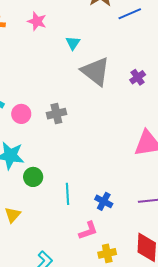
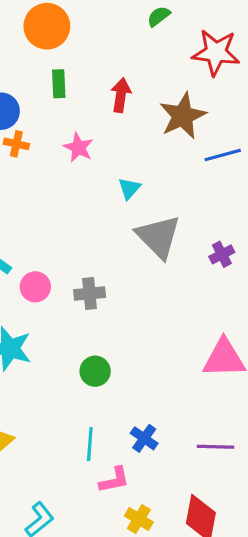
green circle: (33, 177) -> (95, 371), moved
cyan line: (67, 194) -> (90, 444), moved
yellow cross: (107, 253) -> (139, 519), turned 36

